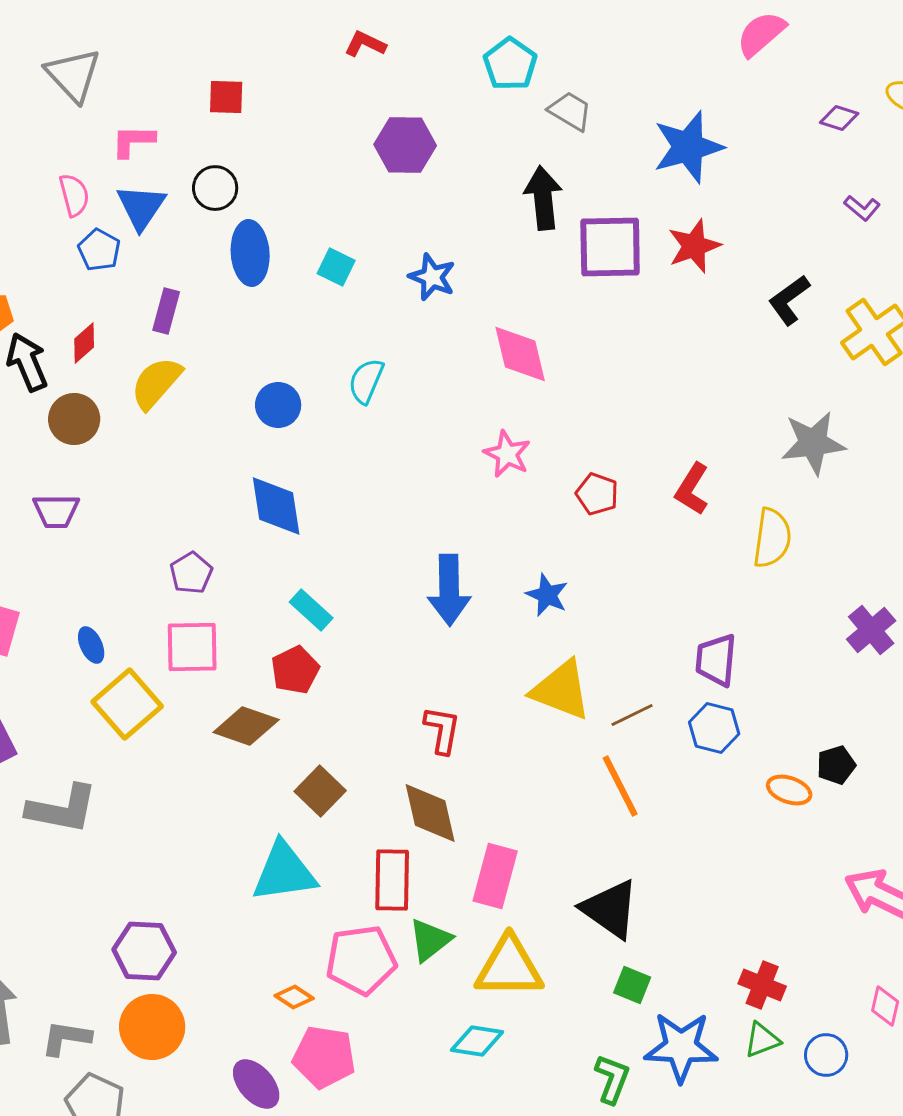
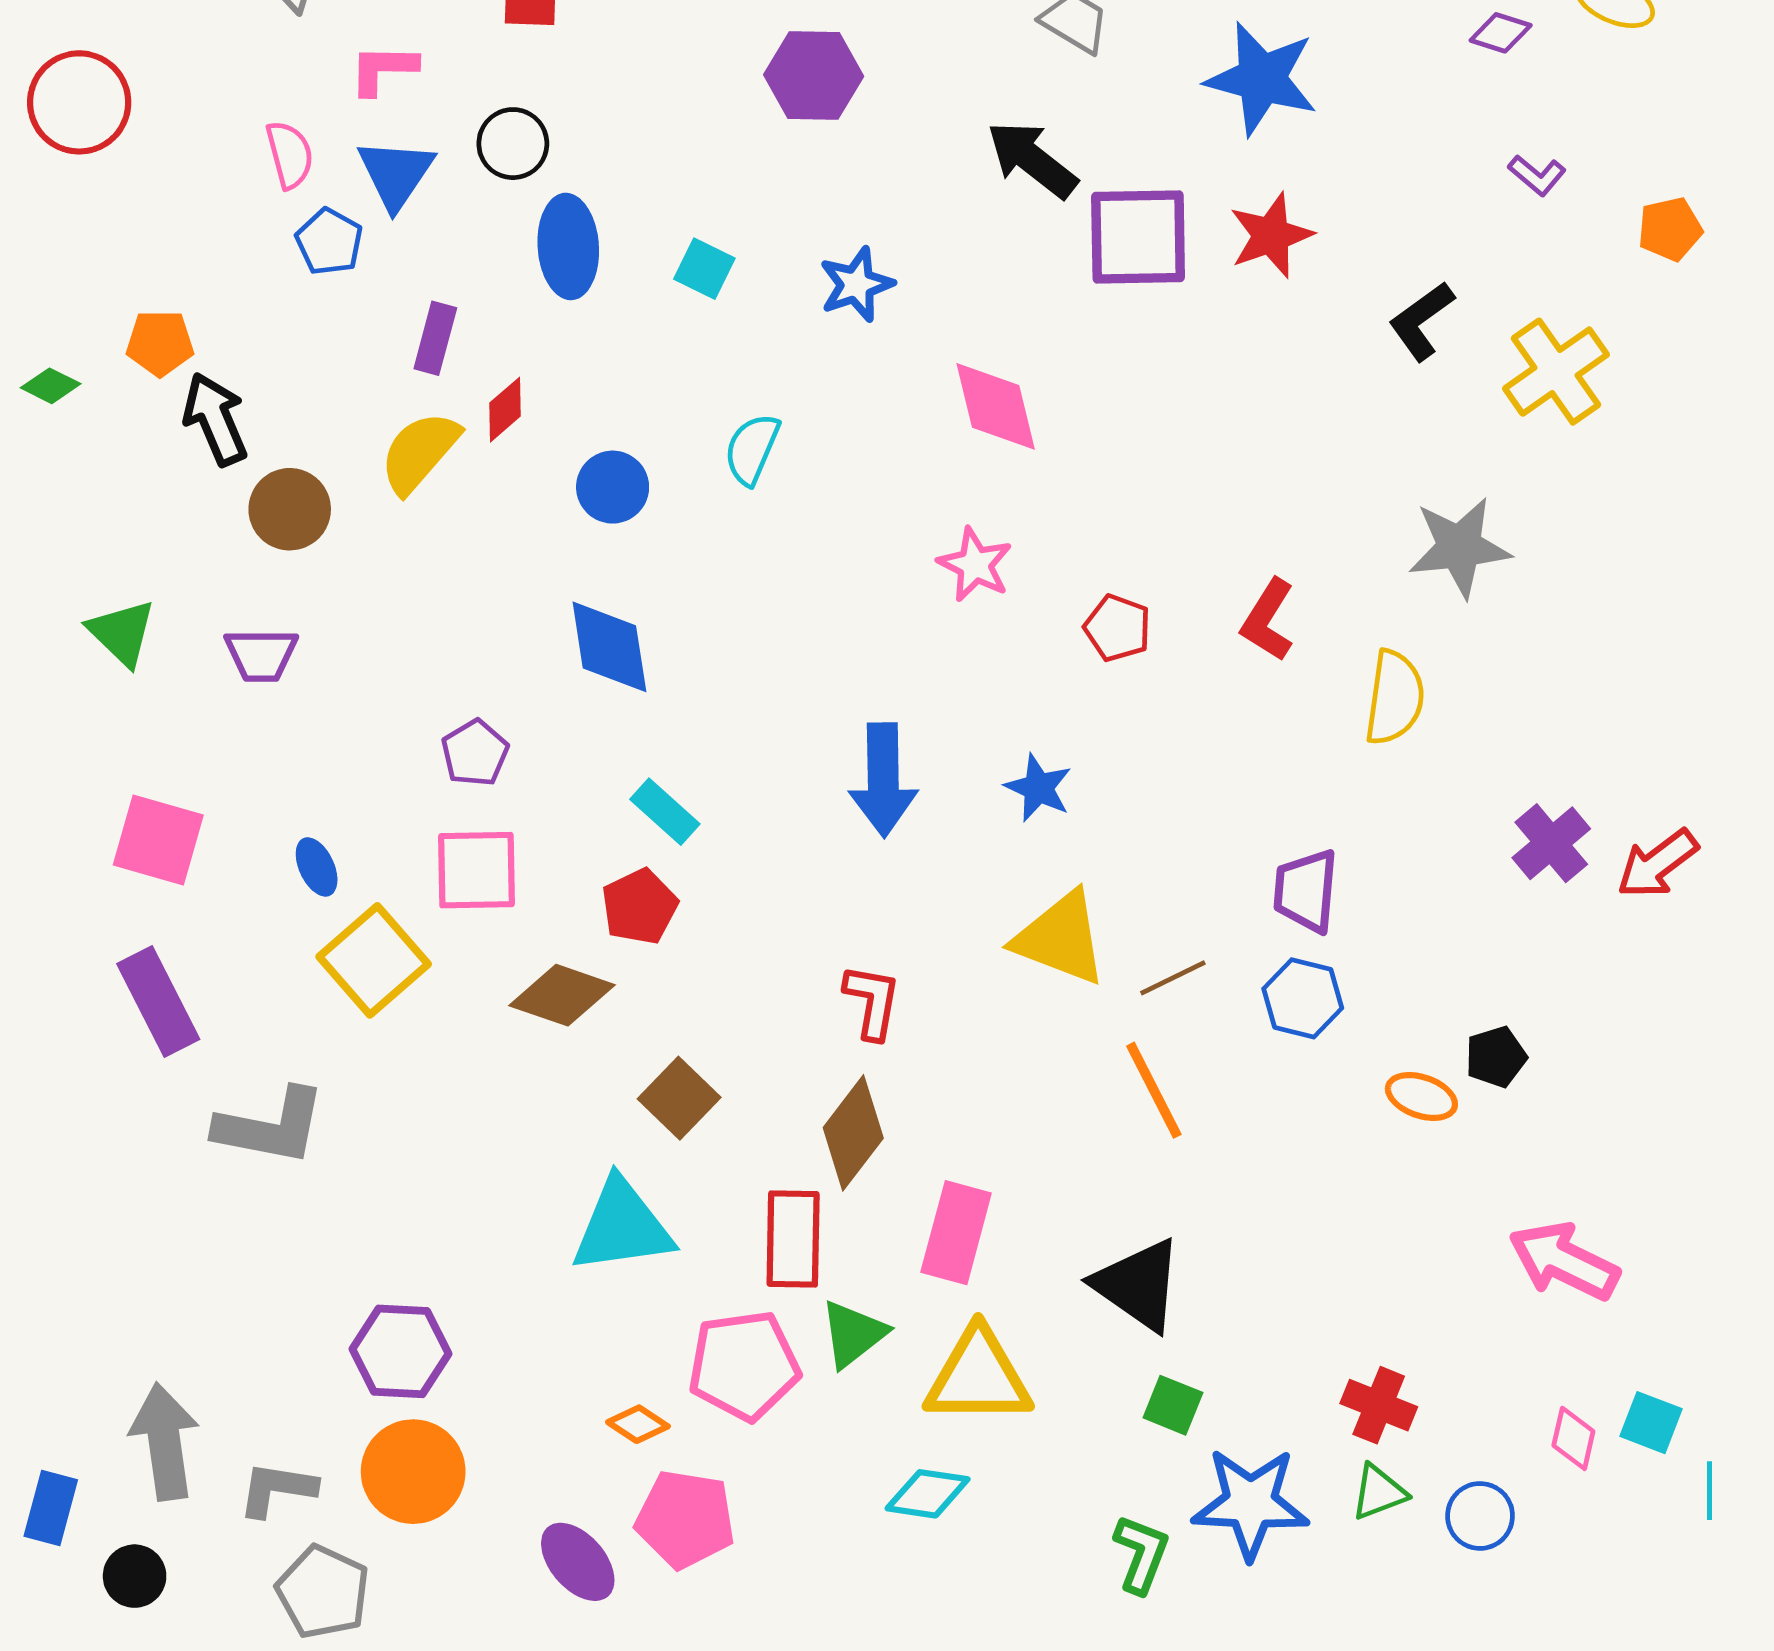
blue star: (688, 147) -> (1262, 79), turned 30
black arrow: (543, 198) -> (1032, 159), turned -46
blue star: (432, 277) -> (856, 284), turned 30
red diamond: (84, 343) -> (505, 410), moved
brown diamond: (430, 813) -> (853, 1133), turned 50

